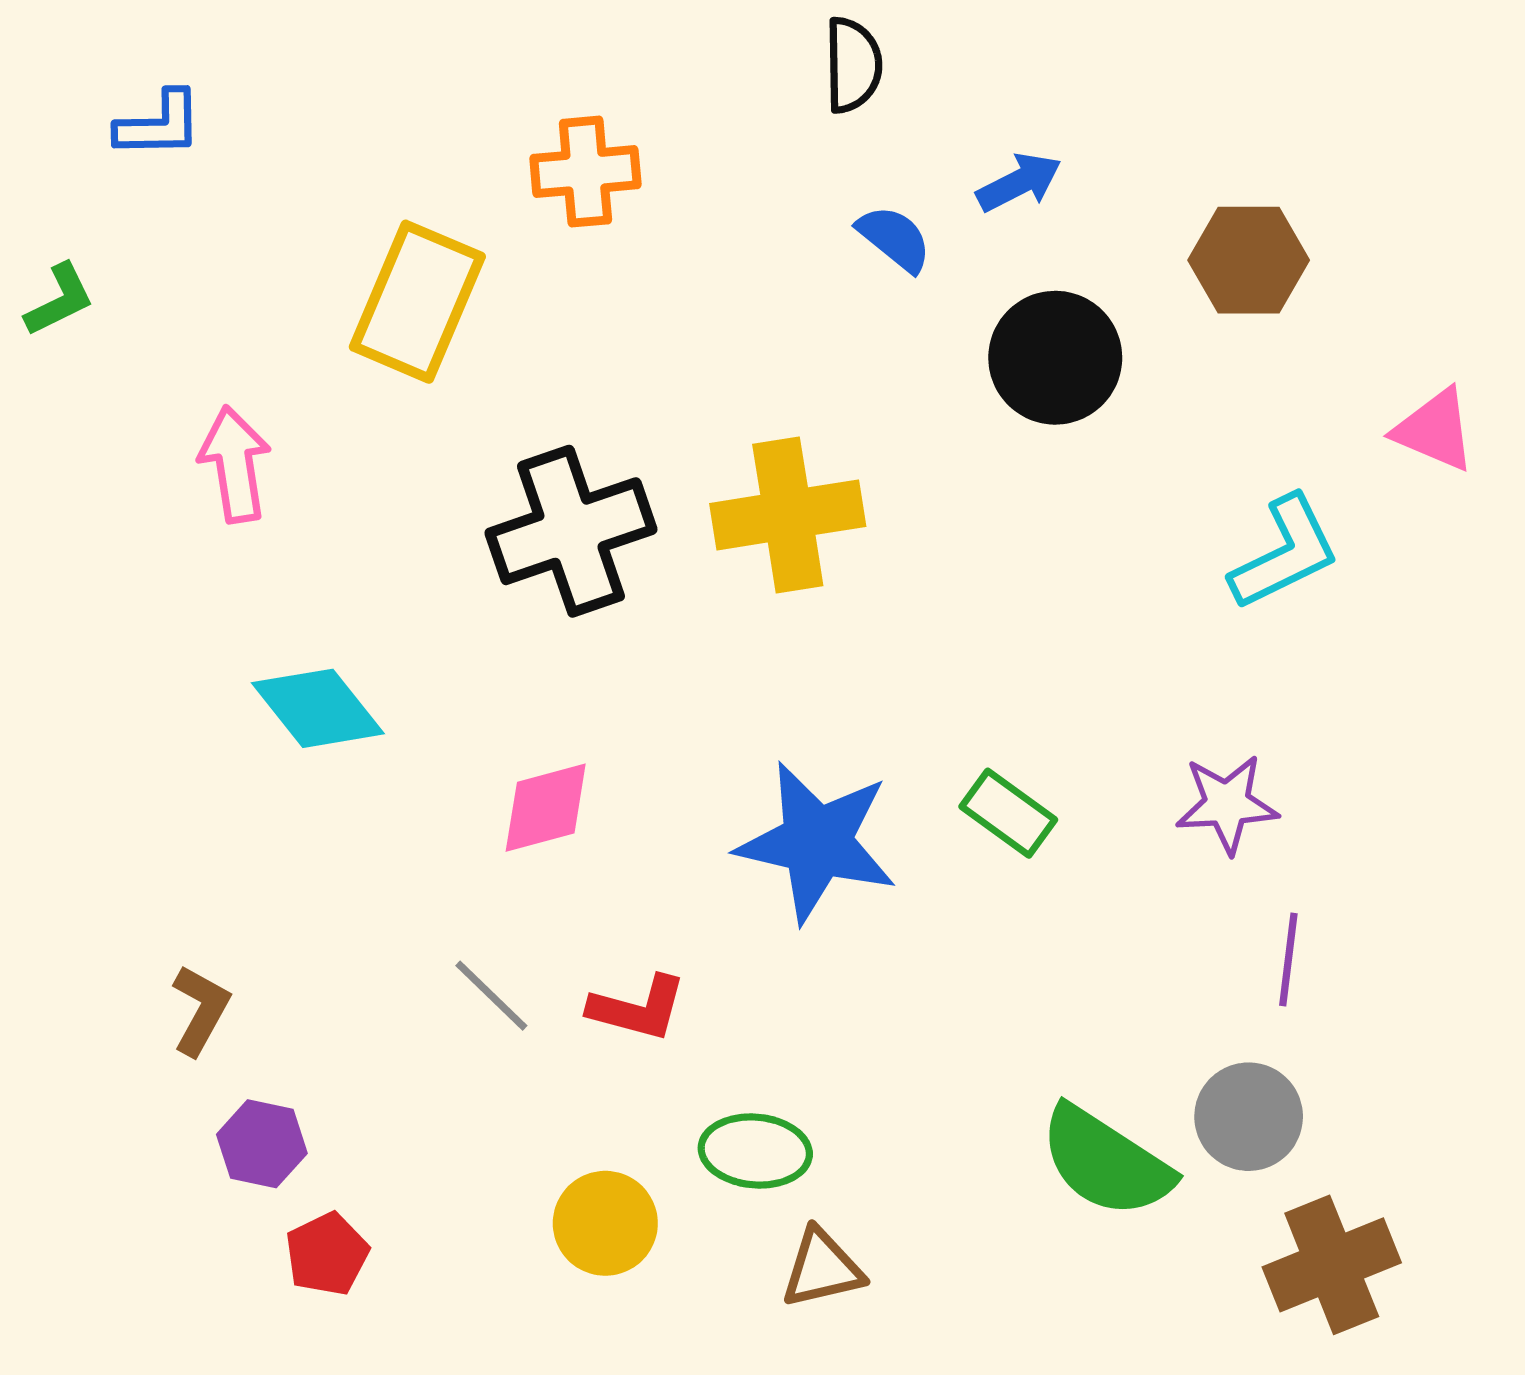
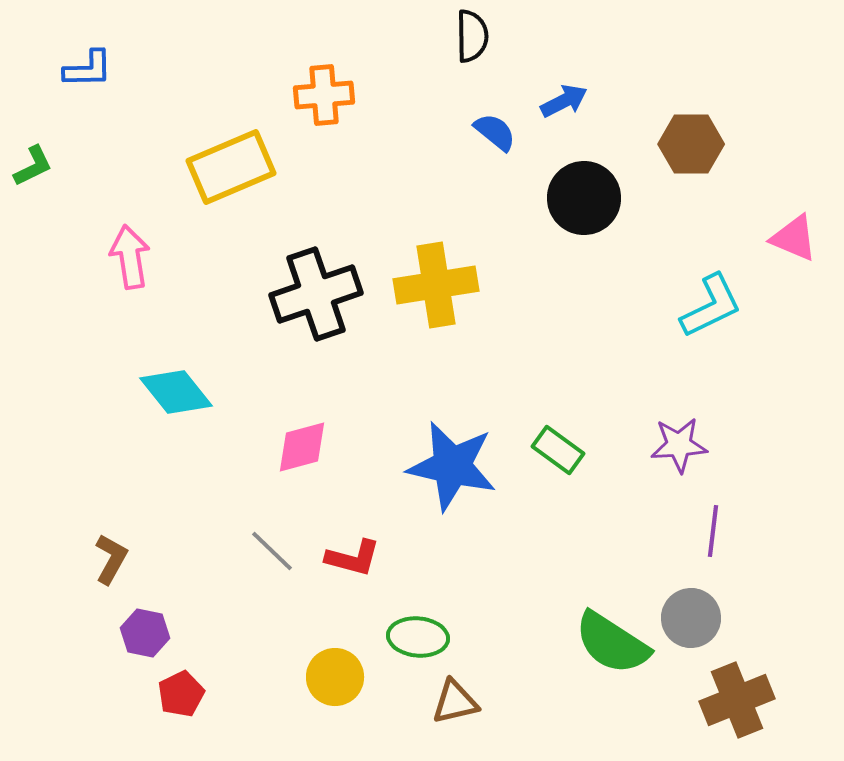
yellow rectangle: (417, 302) -> (231, 167), turned 44

